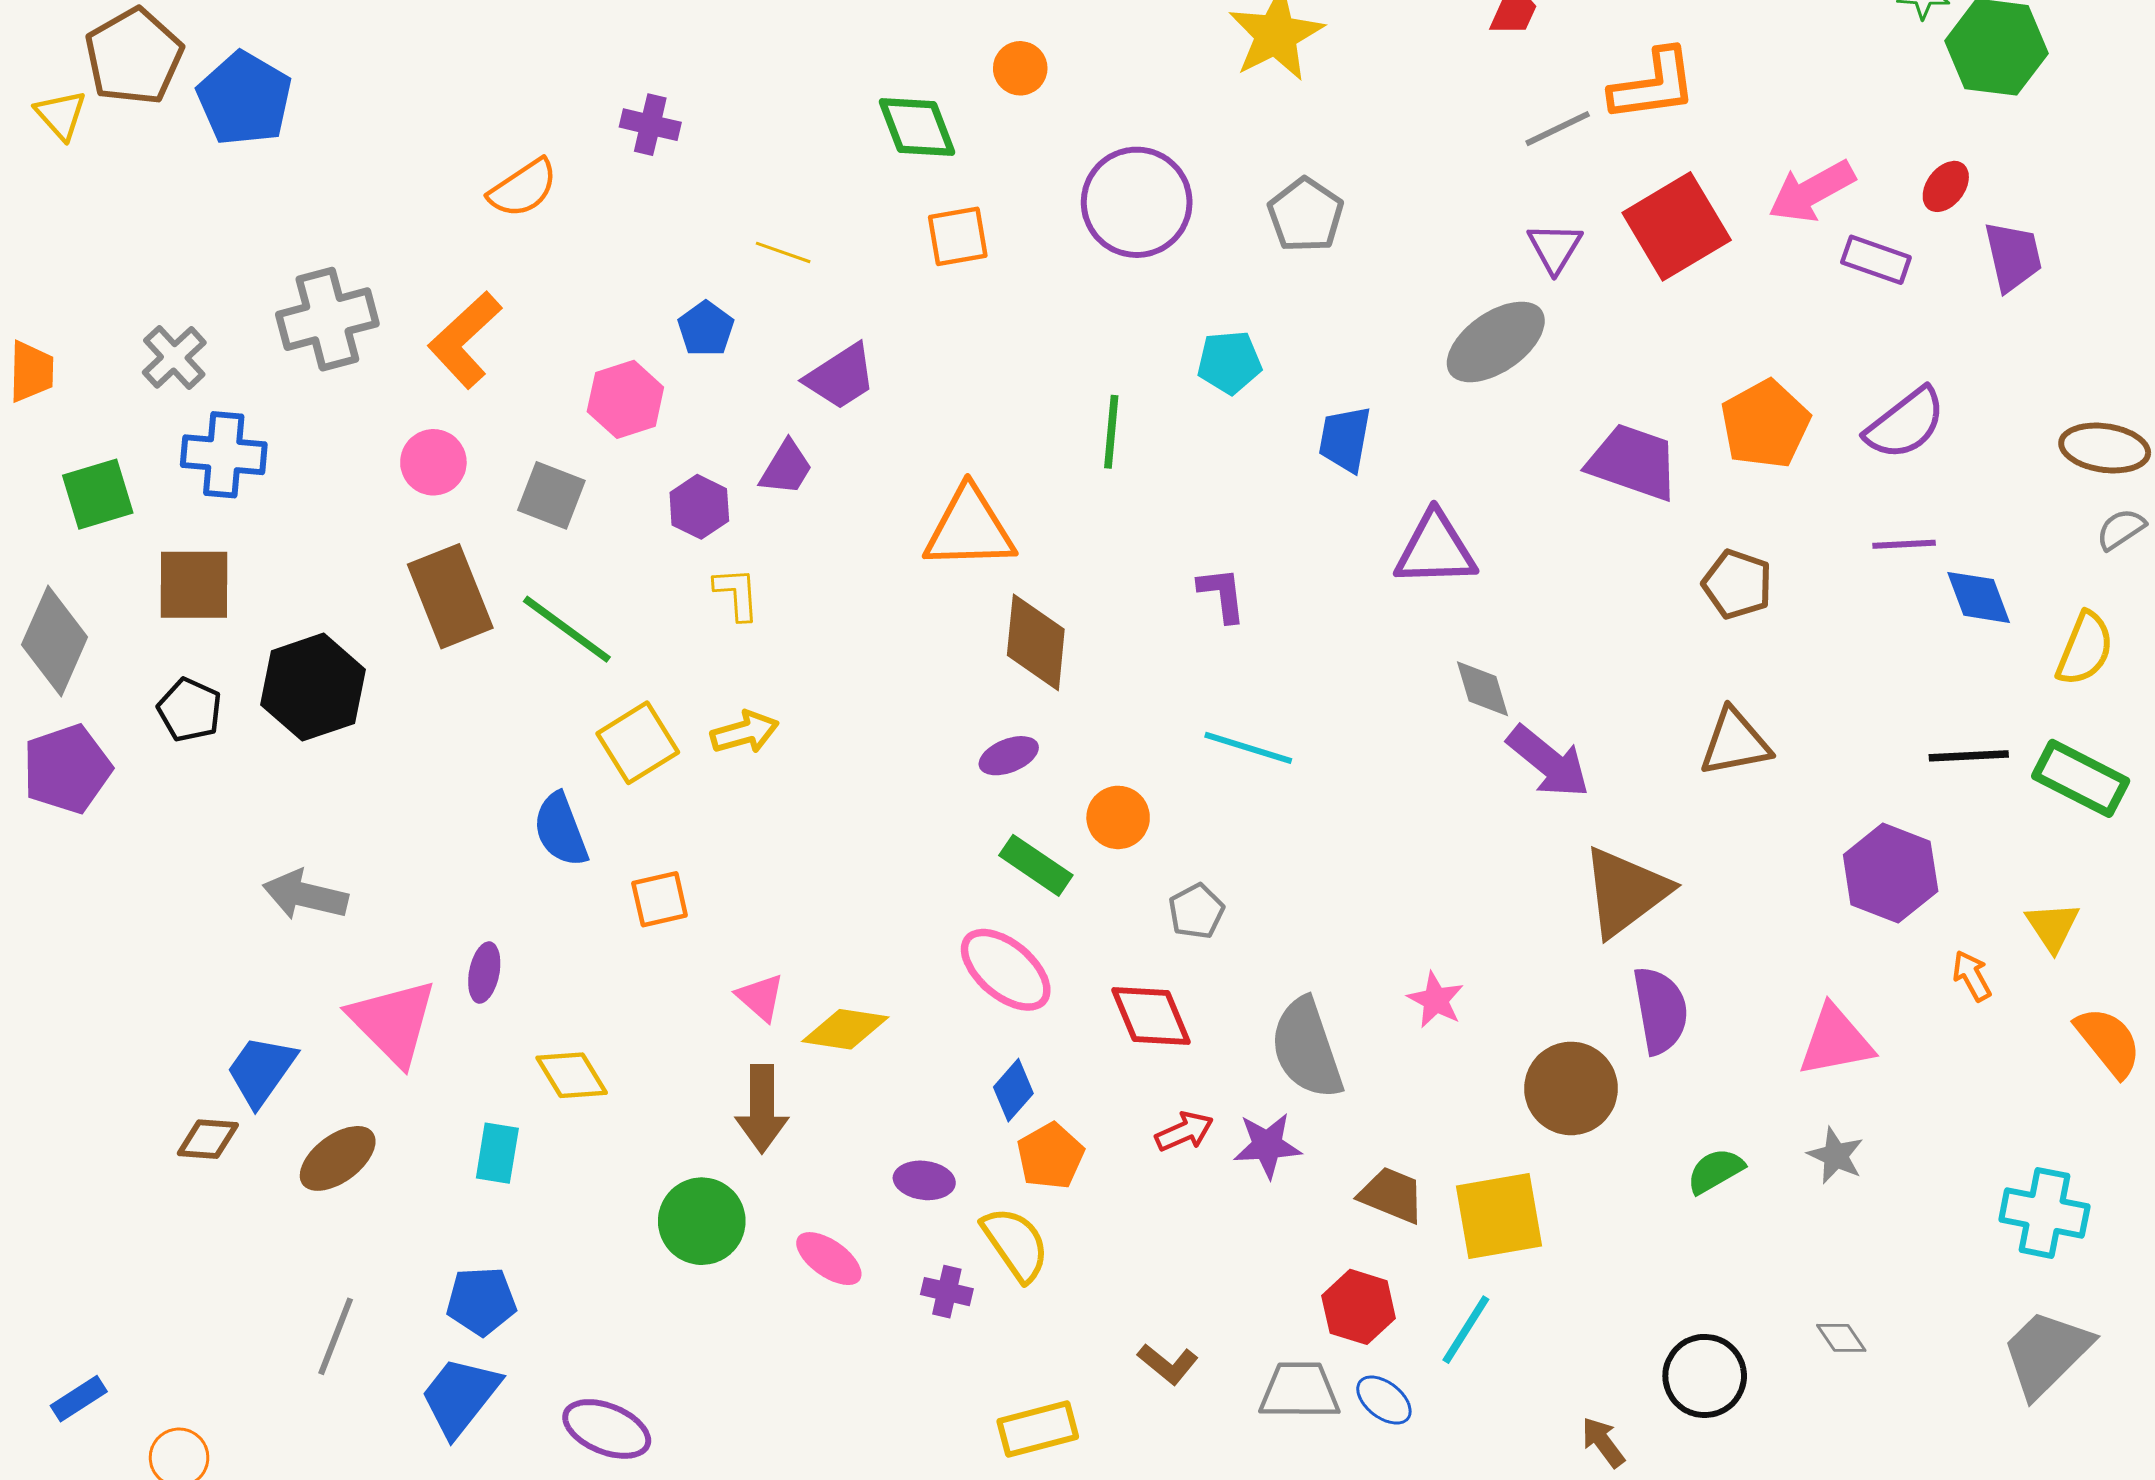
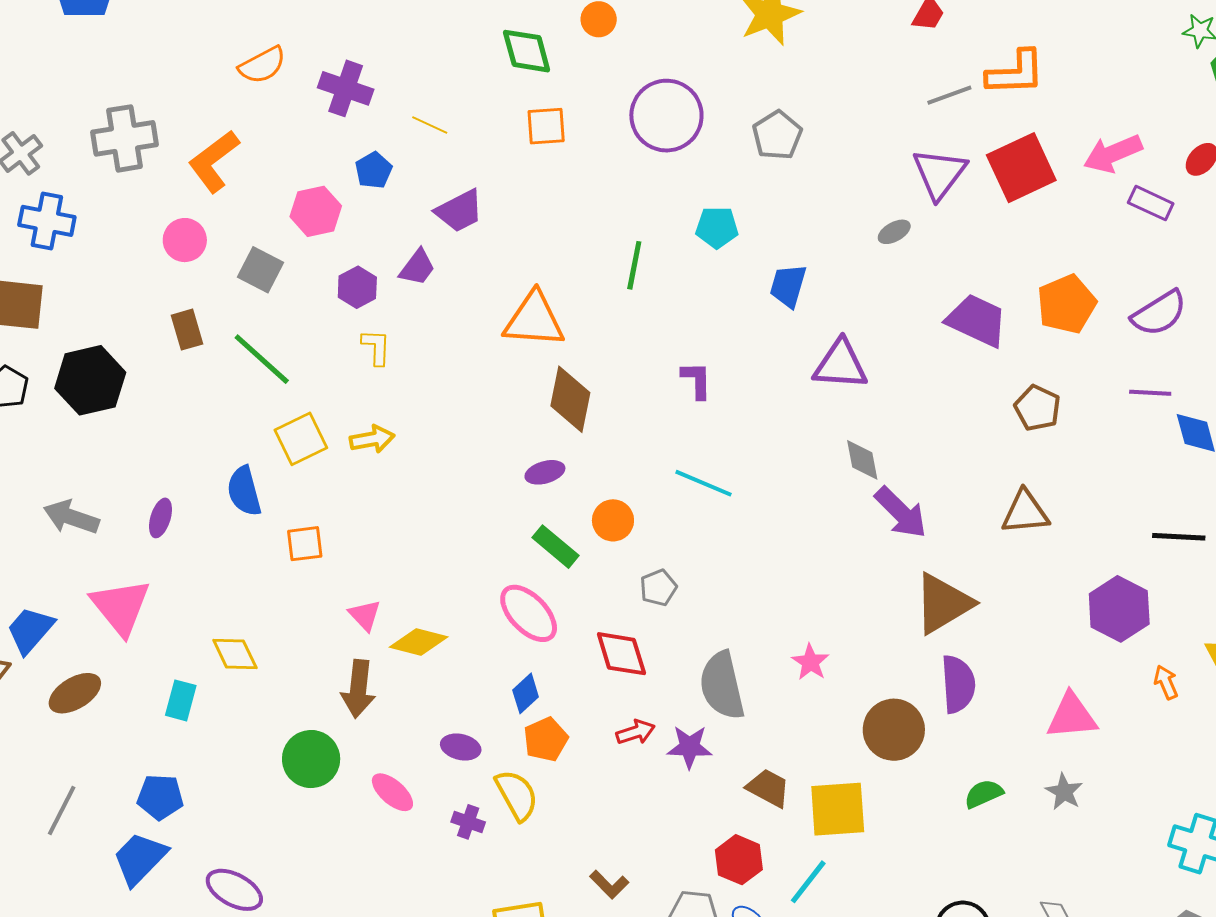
purple cross: (650, 125) -> (346, 88), moved, size x1.4
purple triangle: (1555, 248) -> (939, 174), size x1.5
gray ellipse: (1496, 342) -> (894, 232), size x0.5
brown rectangle: (450, 596) -> (187, 330), size x0.6
purple ellipse: (484, 973) -> (160, 518), moved

